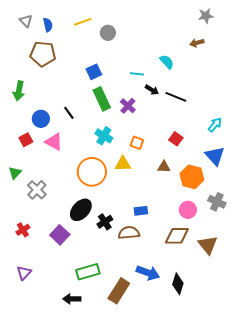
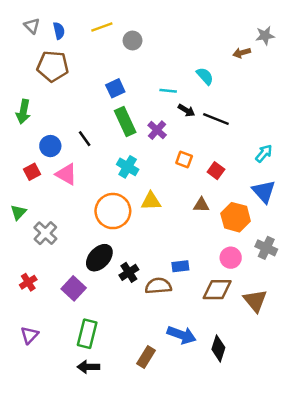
gray star: (206, 16) -> (265, 36), moved
orange square: (137, 143) -> (184, 160), moved
blue rectangle: (141, 211) -> (180, 266), moved
green rectangle: (88, 272) -> (87, 334), moved, turned -60
brown rectangle: (119, 291) -> (146, 357), size x0.7

